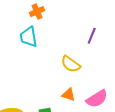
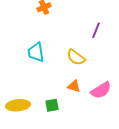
cyan trapezoid: (29, 37) -> (36, 52), moved

